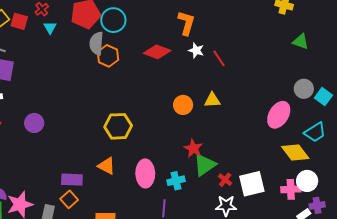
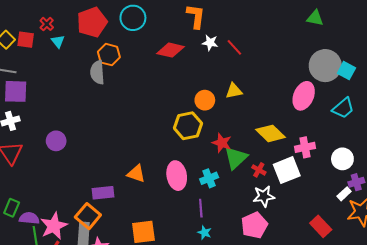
cyan circle: (113, 20) -> (133, 18), moved
gray semicircle: (96, 43) -> (97, 72), moved
orange hexagon: (108, 56) -> (109, 55), moved
gray circle: (304, 89) -> (325, 66), size x1.6
yellow hexagon: (118, 126) -> (188, 126), moved
yellow diamond: (295, 152) -> (270, 133), moved
pink cross: (291, 189) -> (305, 147), moved
orange square: (69, 199) -> (88, 216), moved, size x1.4

